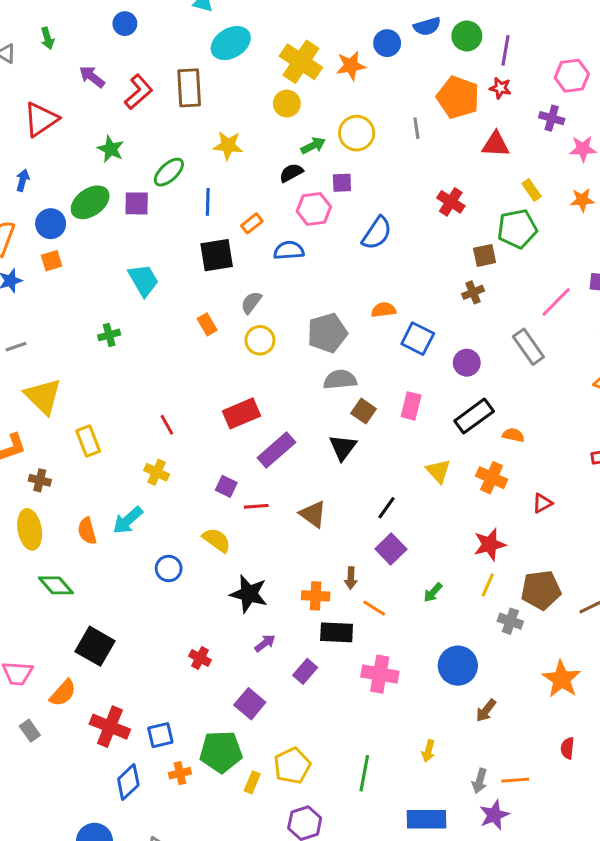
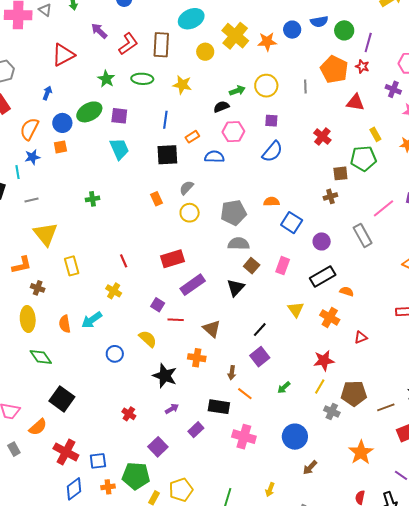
yellow circle: (287, 104) -> (205, 52), moved
green ellipse: (169, 172) -> (142, 79), moved, turned 40
purple square: (342, 183) -> (271, 121), moved
cyan trapezoid: (143, 280) -> (119, 149), moved
orange cross: (316, 596) -> (197, 358), moved

